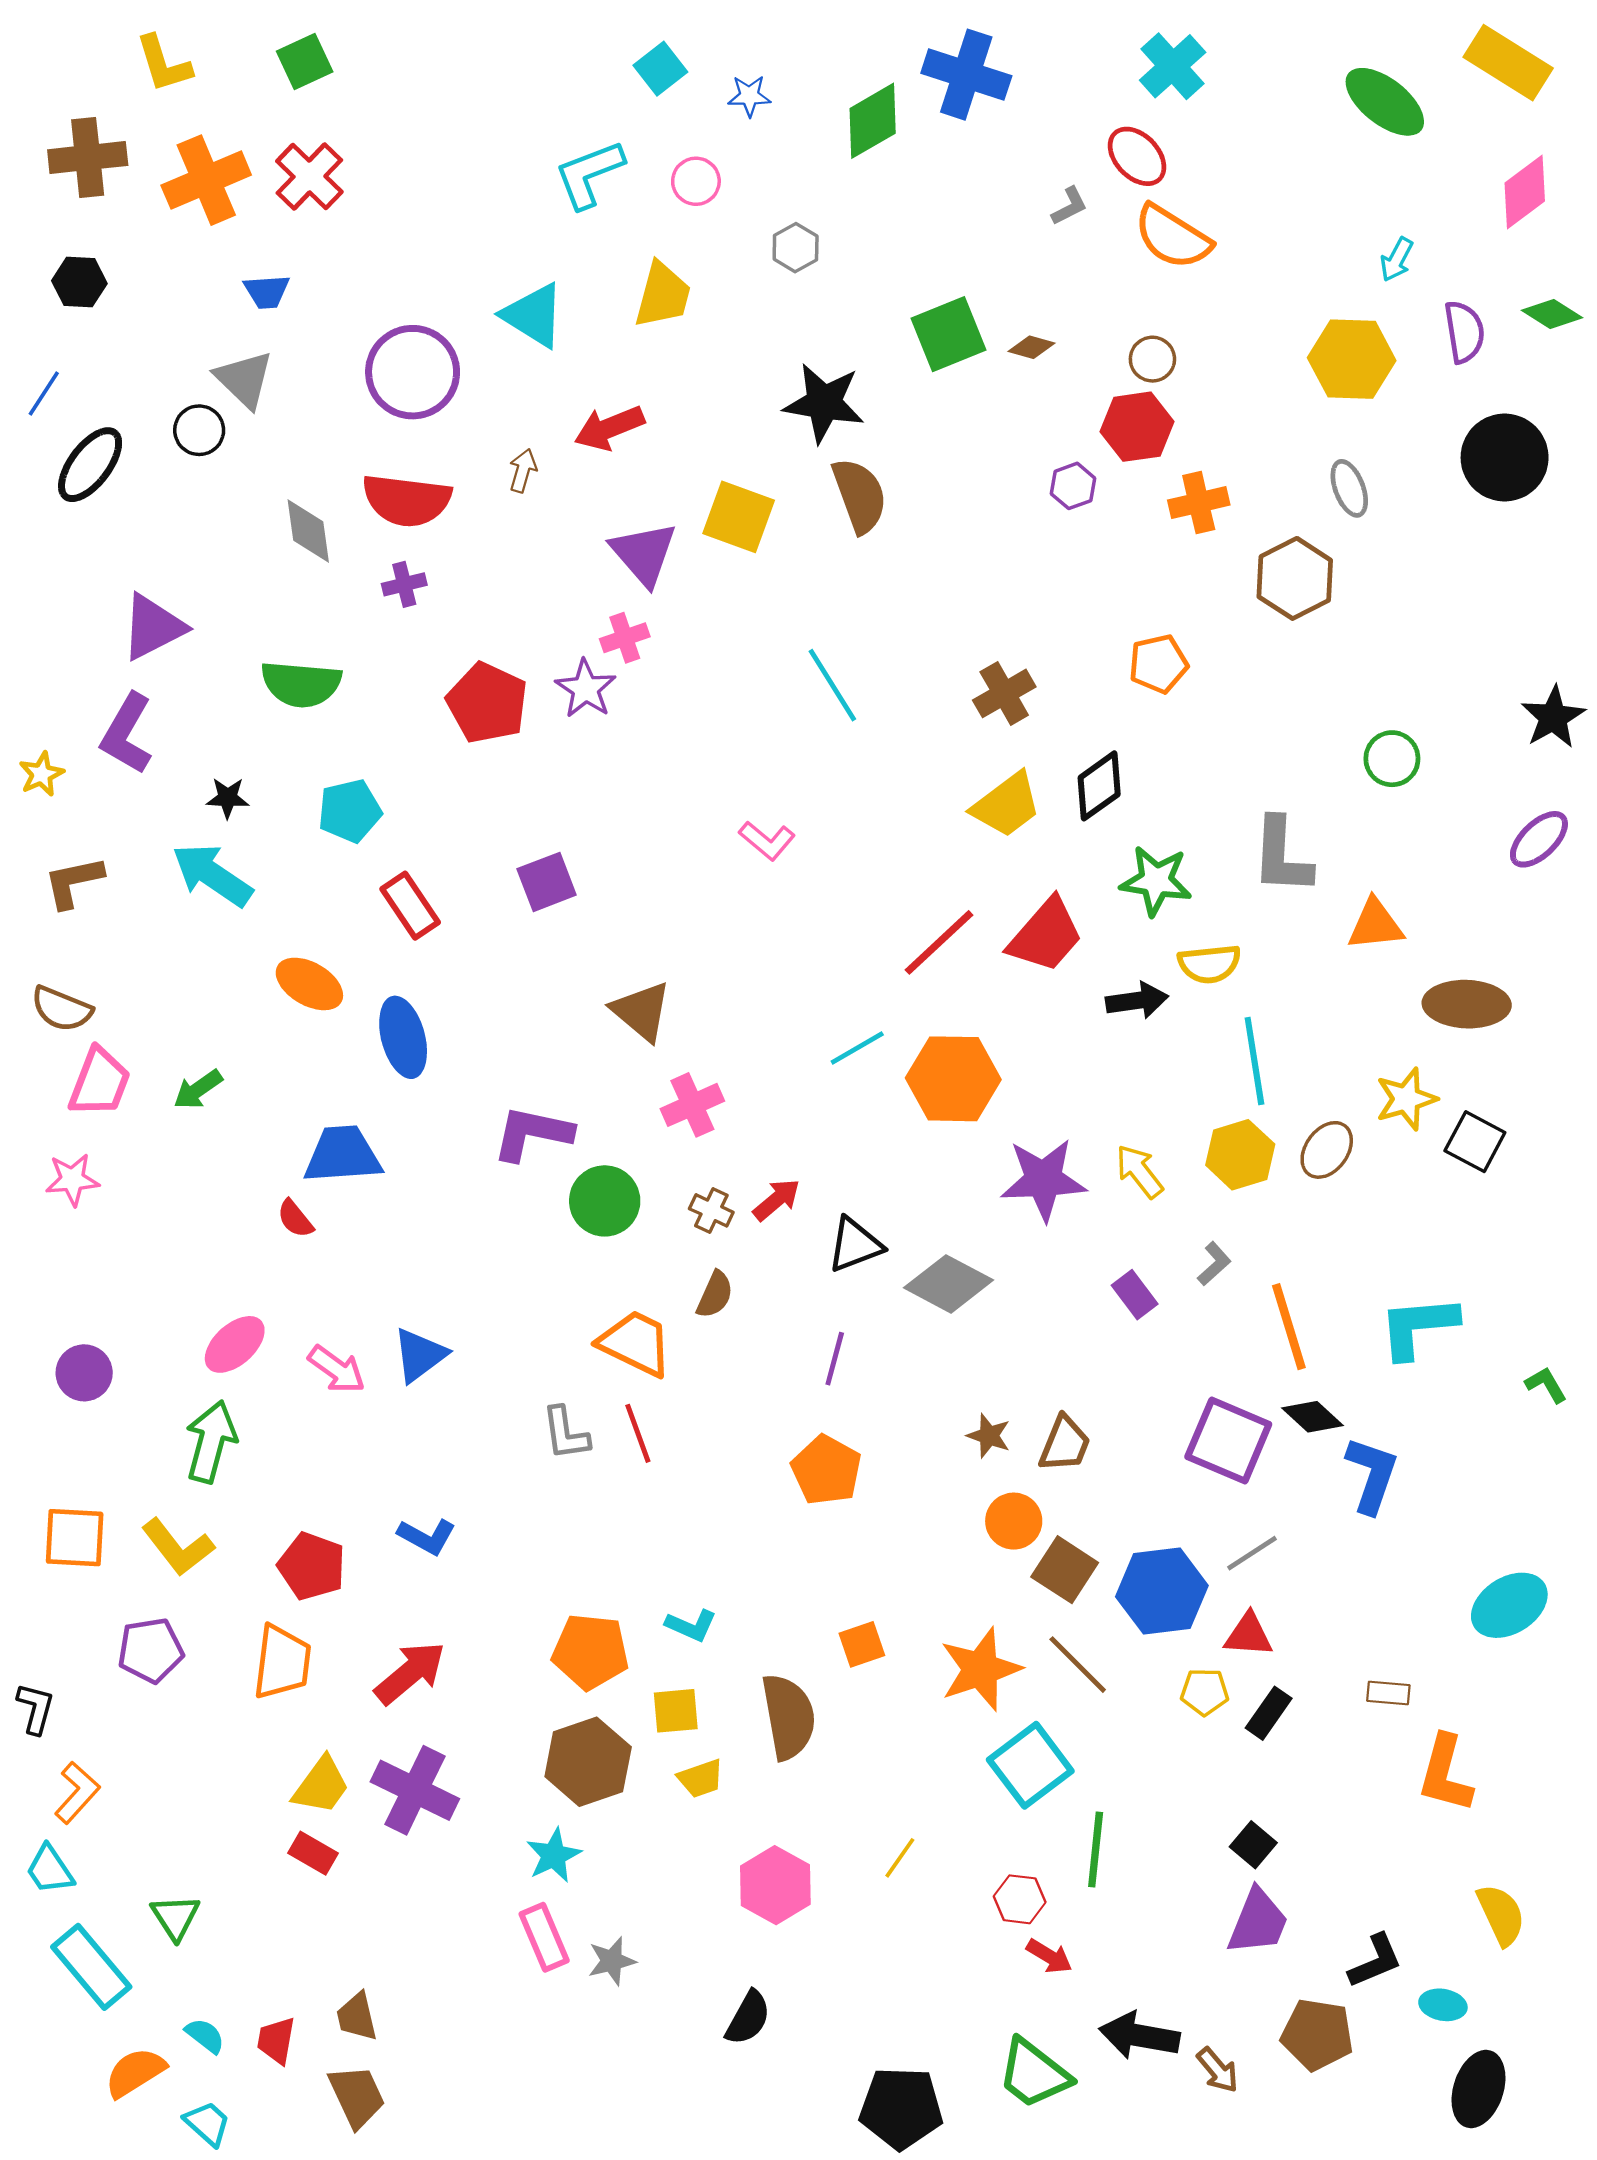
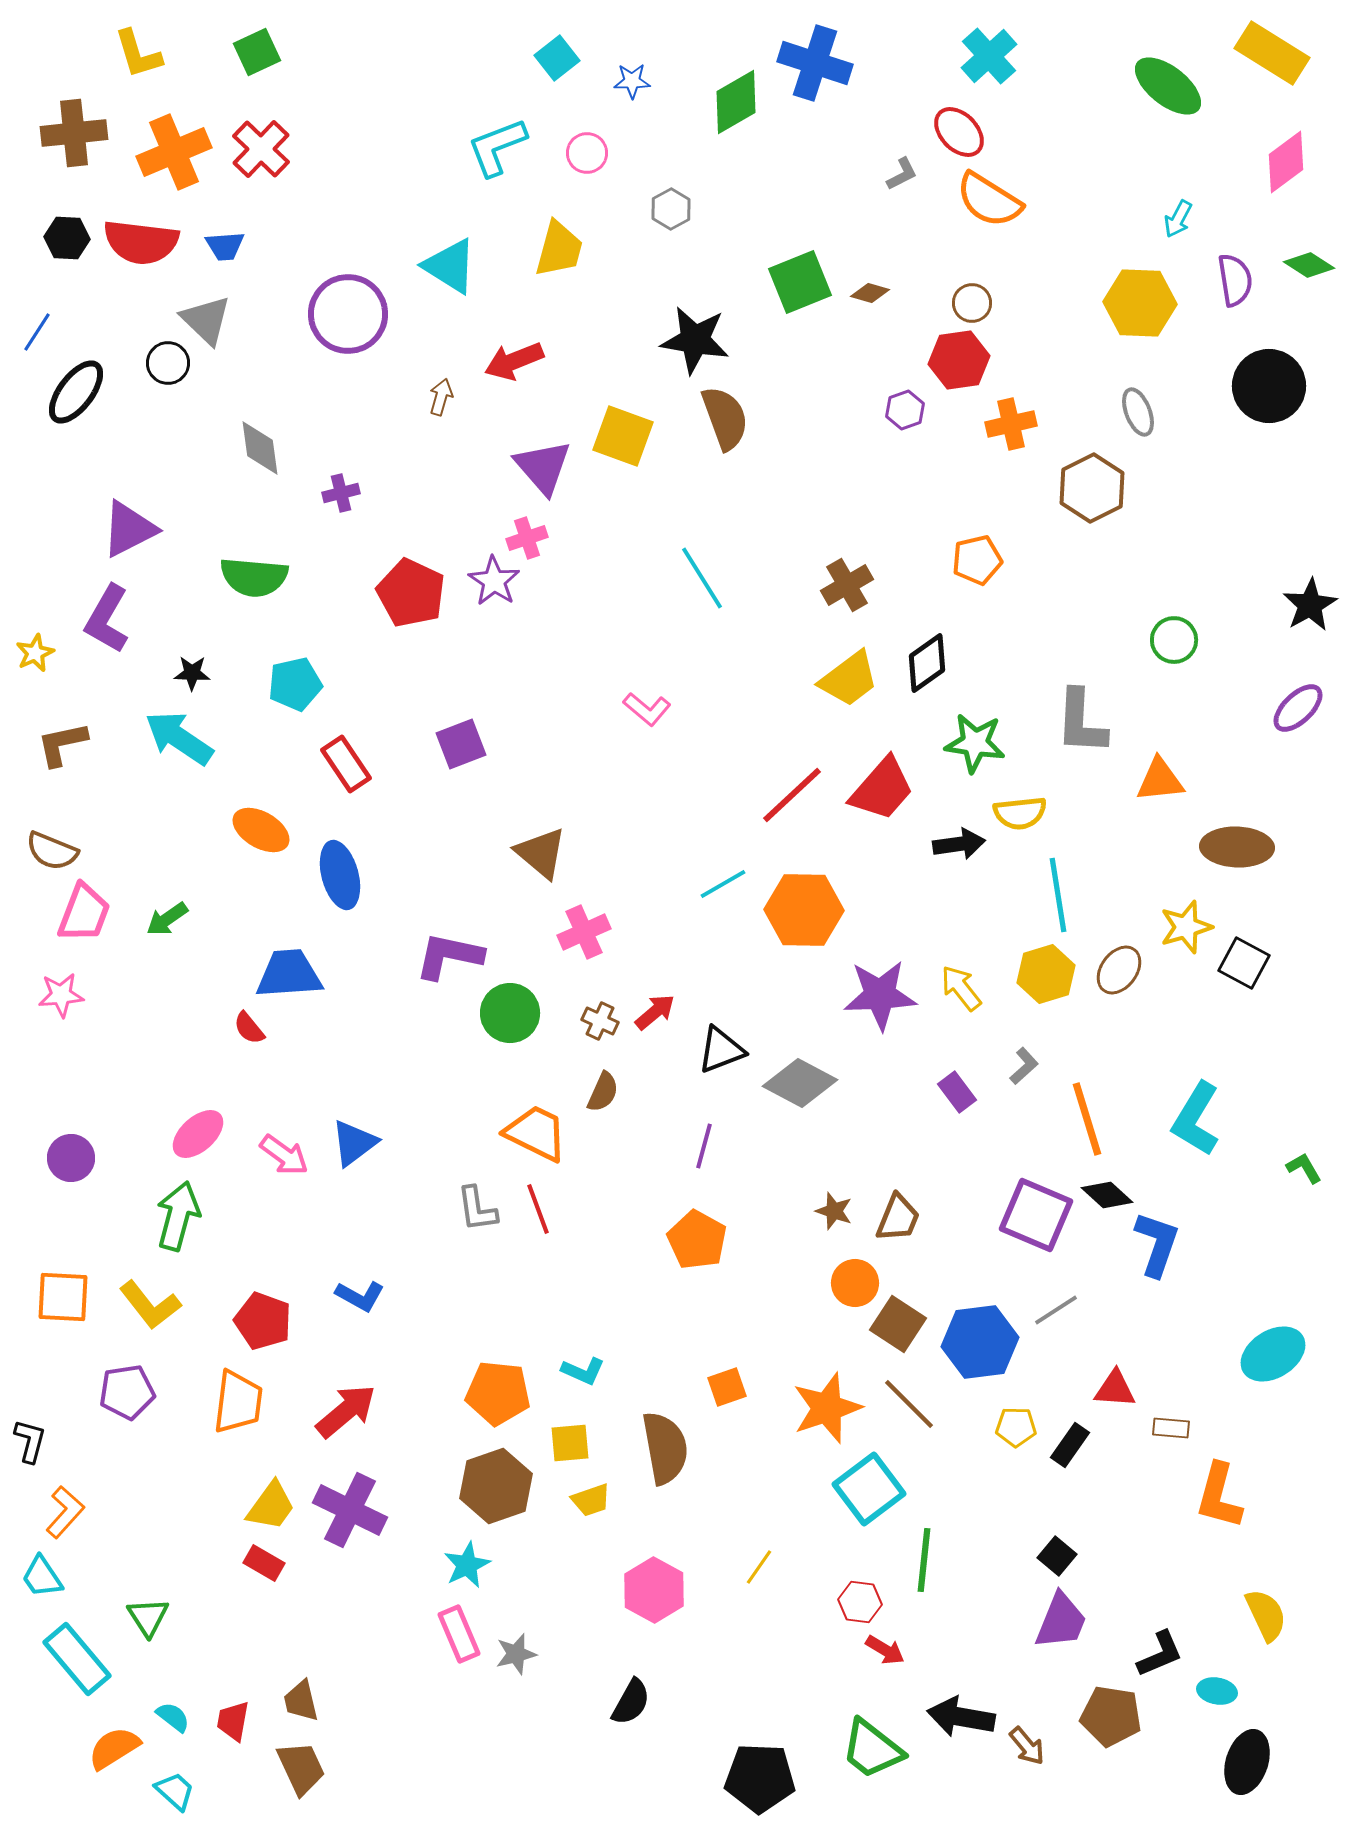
red semicircle: (407, 500) -> (141, 242), moved
cyan L-shape: (1418, 1327) -> (1196, 1119), turned -54
red triangle: (1248, 1635) -> (1115, 1389), moved

